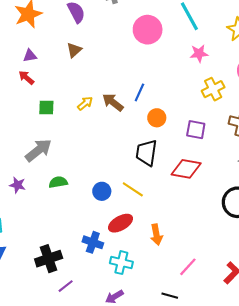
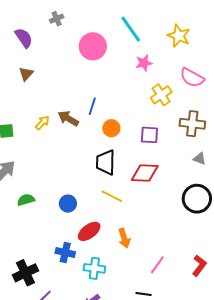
yellow line: (133, 189) -> (112, 196), moved

